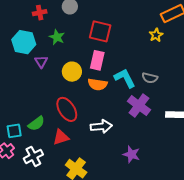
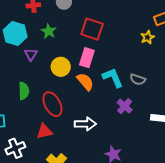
orange semicircle: (98, 84) -> (85, 82), turned -144
purple cross: (139, 106) -> (125, 106), size x0.7
green semicircle: (36, 124) -> (24, 91), moved, turned -60

